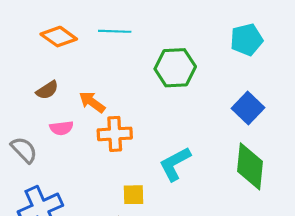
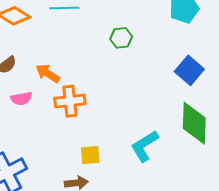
green hexagon: (175, 68) -> (121, 38), size x0.6
cyan L-shape: (175, 164) -> (145, 146), moved

